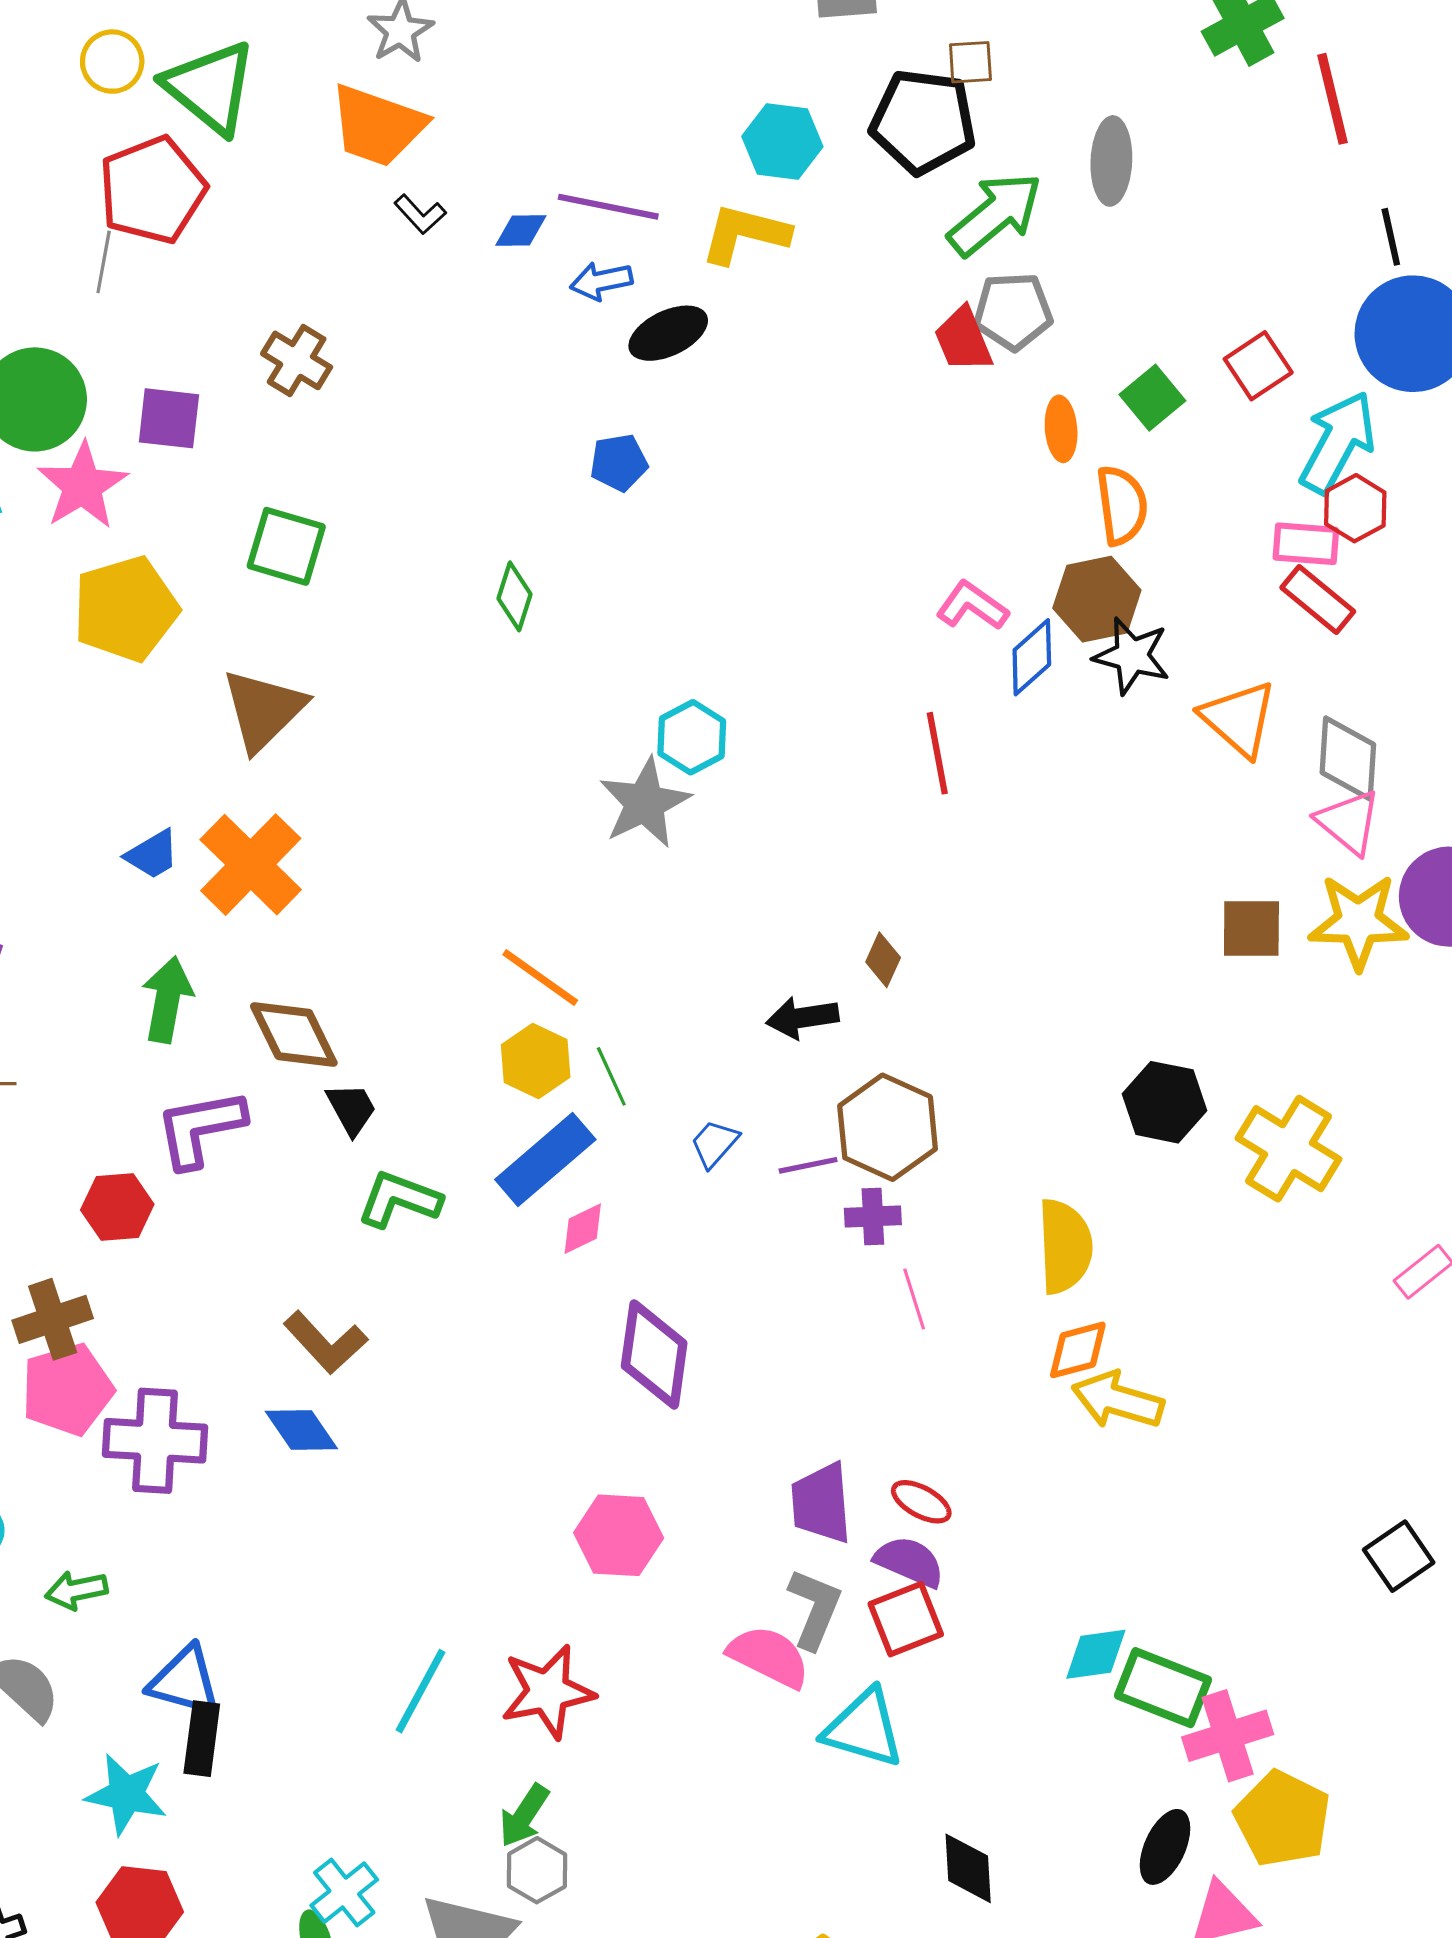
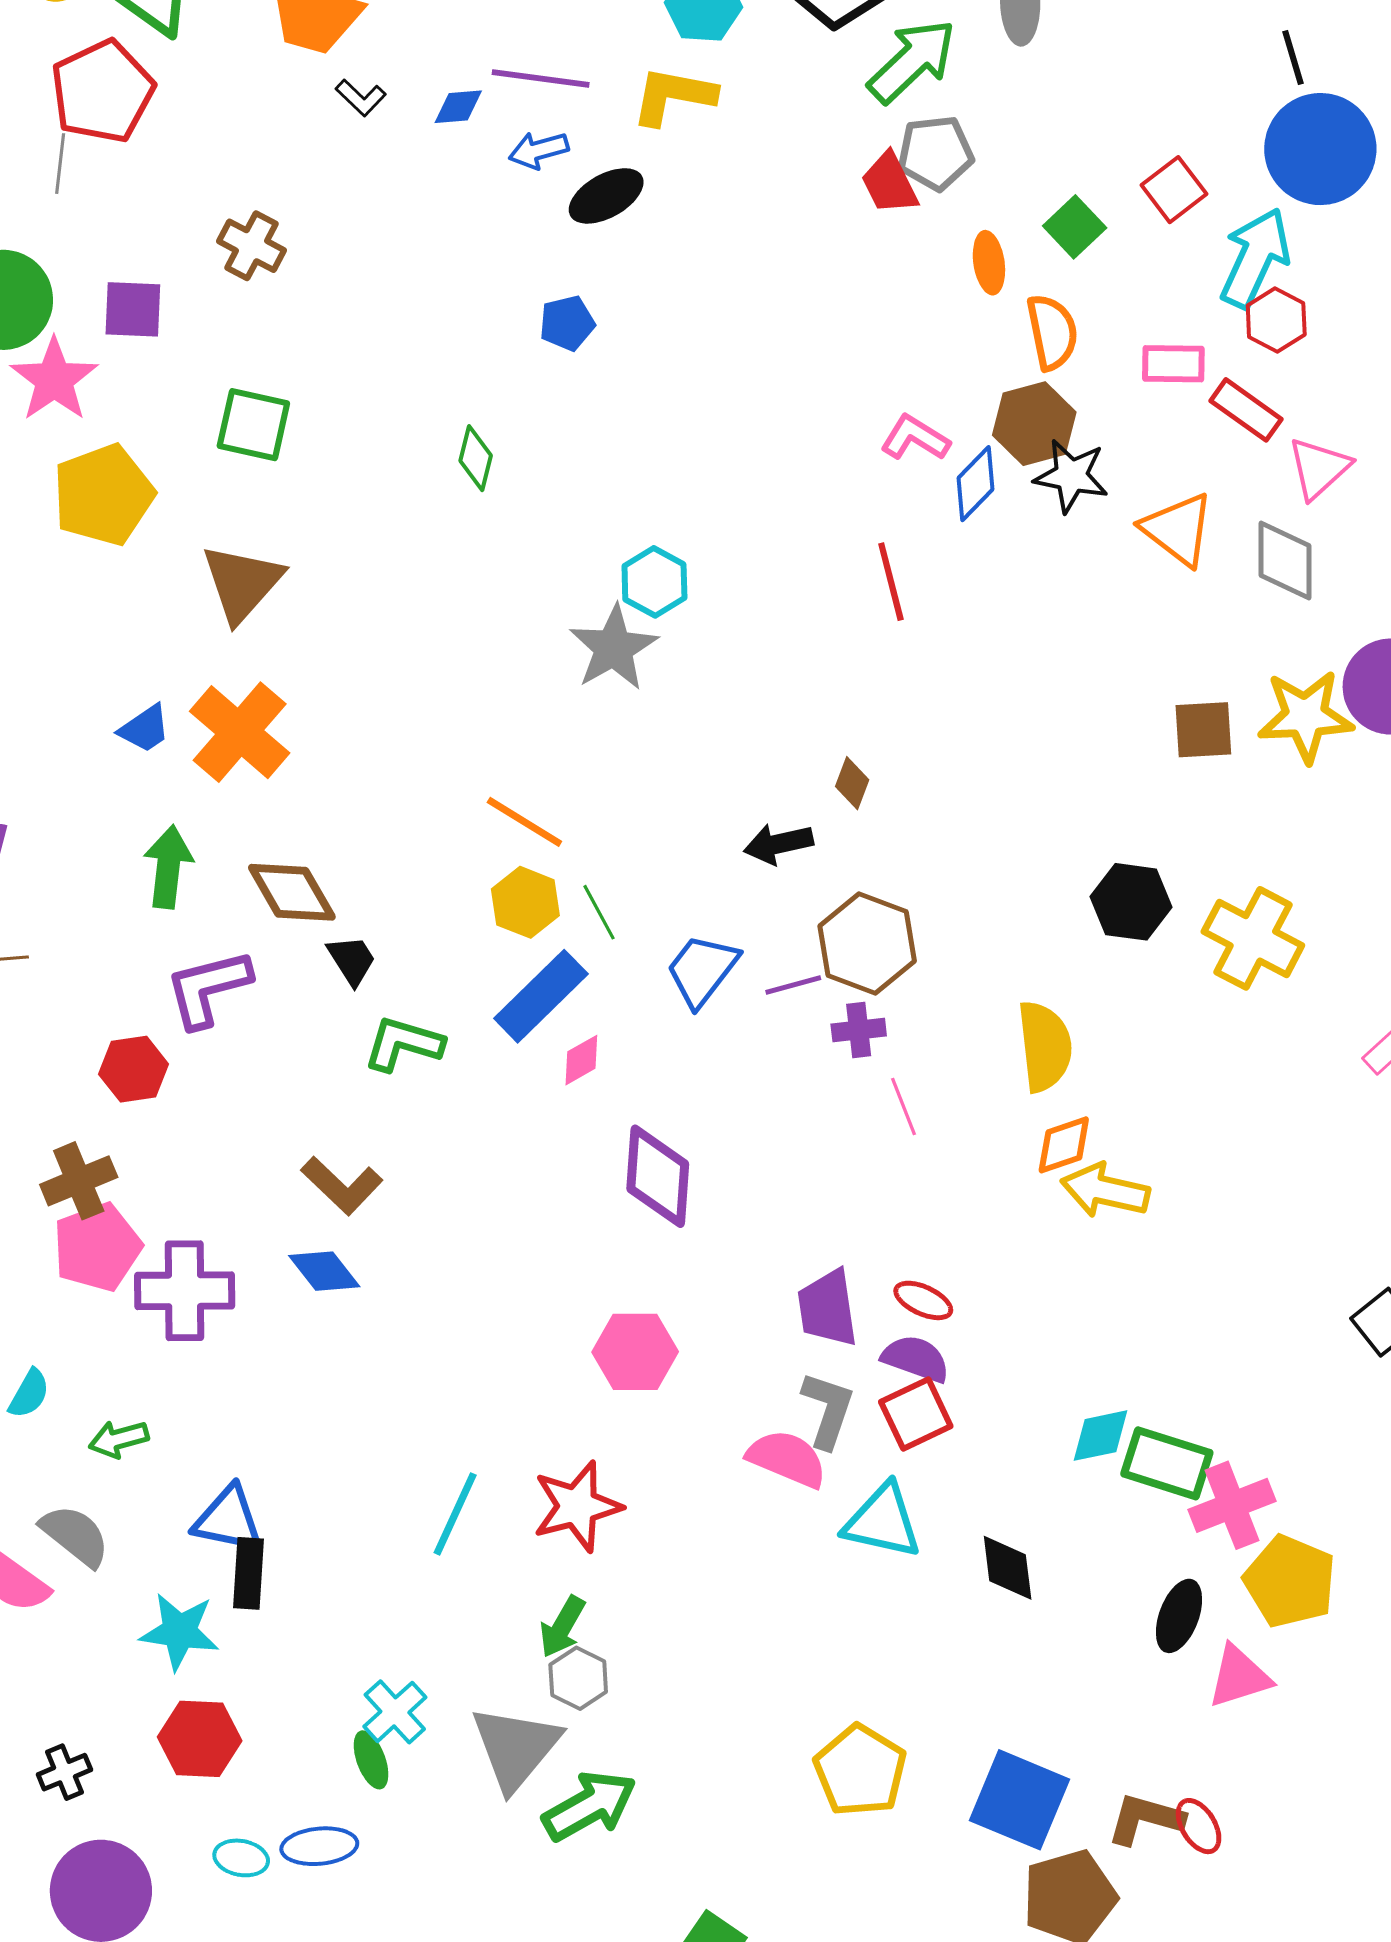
pink rectangle: (1306, 544) -> (1173, 364), moved
pink triangle: (1349, 822) -> (1319, 468), moved, turned 42
blue trapezoid: (714, 1143) -> (702, 970), size x1.6
black diamond: (968, 1868) -> (1008, 1568), moved

